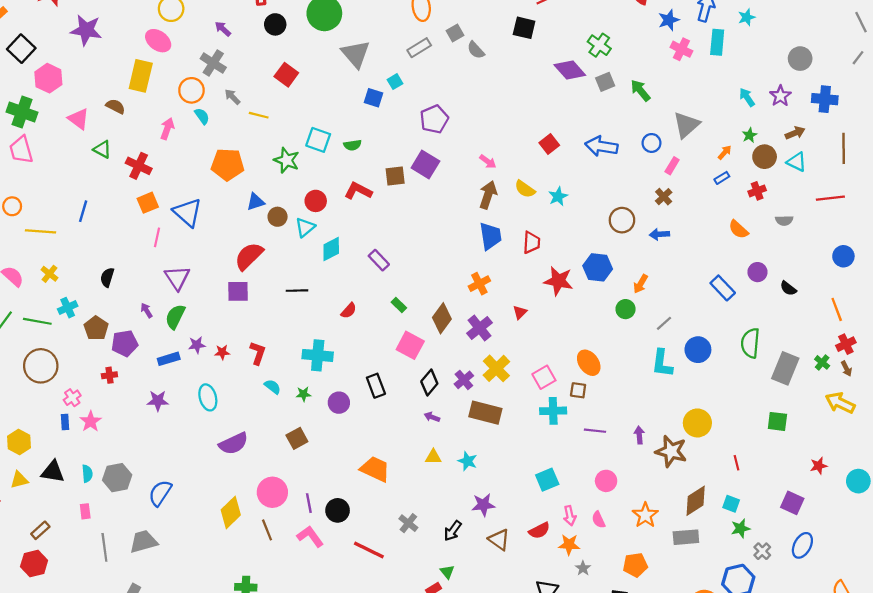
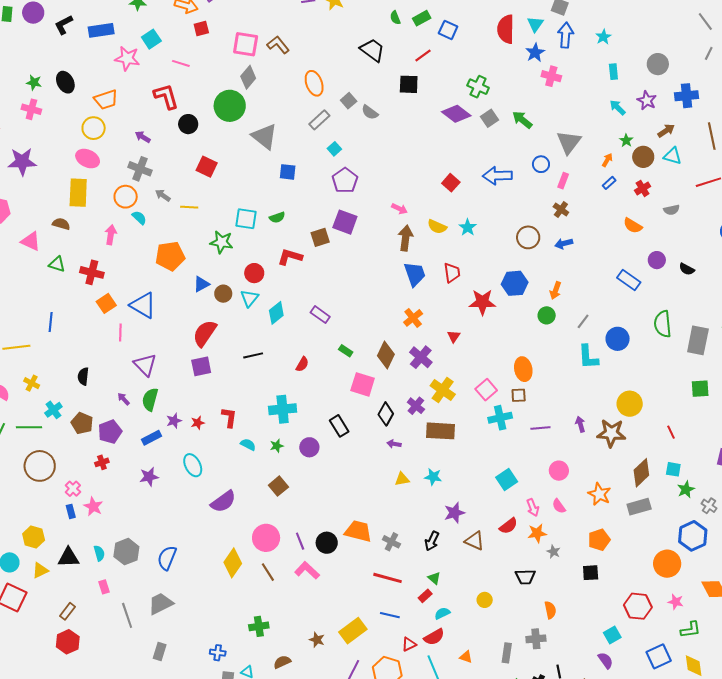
cyan rectangle: (717, 42) -> (613, 72), moved, size x0.7
cyan square: (395, 82) -> (334, 149), moved
orange ellipse: (589, 363) -> (523, 369), turned 35
orange trapezoid: (375, 469) -> (358, 531), moved
red line: (369, 550) -> (388, 578), moved

